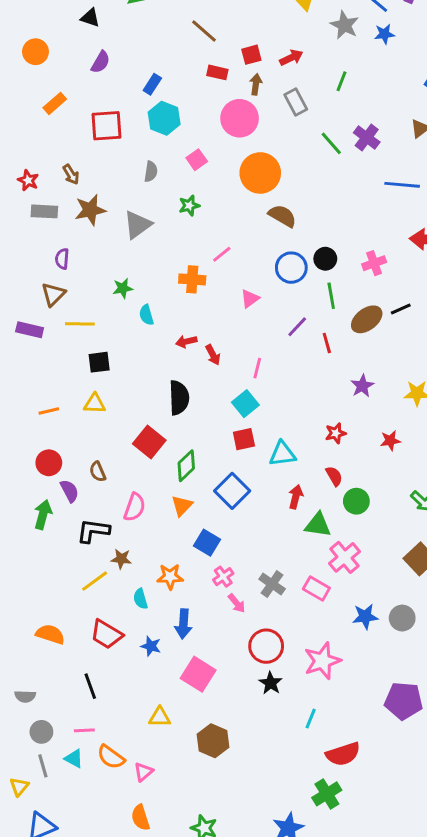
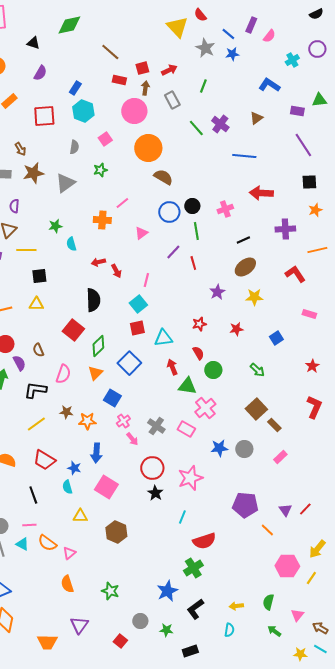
brown ellipse: (367, 319) -> (245, 267), moved
red arrow: (296, 497) -> (172, 367), turned -35
brown star: (121, 559) -> (66, 412), moved
cyan semicircle: (140, 599) -> (67, 487), moved

